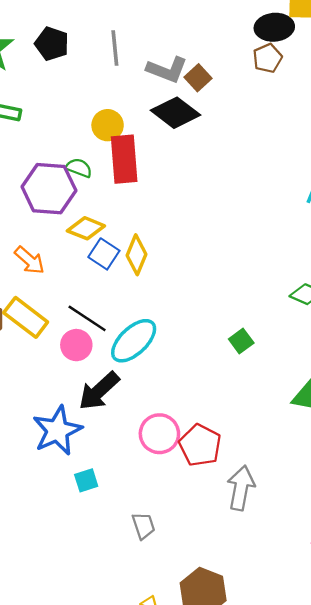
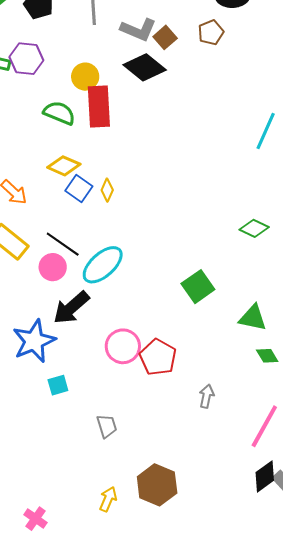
brown pentagon: (267, 58) -> (211, 32), moved
green semicircle: (79, 168) -> (59, 113), size x1.4
purple hexagon: (49, 189) -> (26, 59), moved, size x0.7
yellow diamond: (136, 255) -> (107, 190), size x0.7
green square: (241, 341) -> (198, 287), moved, size x1.5
gray arrow: (241, 488) -> (207, 396), moved, size x0.6

